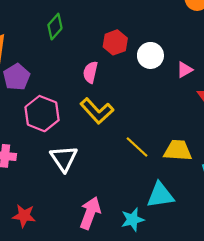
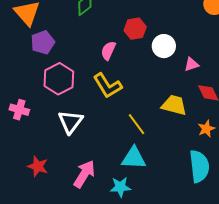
yellow trapezoid: (178, 150) -> (174, 105), moved
cyan triangle: (160, 195) -> (134, 158), moved
red star: (24, 216) -> (38, 166), moved

